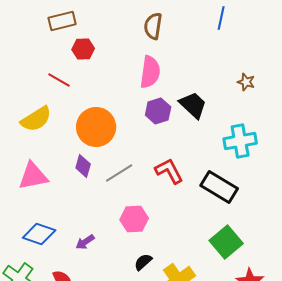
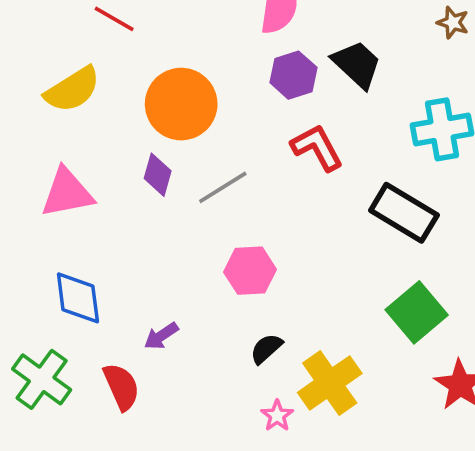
red L-shape: (169, 171) -> (317, 148), moved
blue diamond: (39, 234) -> (78, 298), turned 64
purple arrow: (85, 242) -> (161, 336), moved

